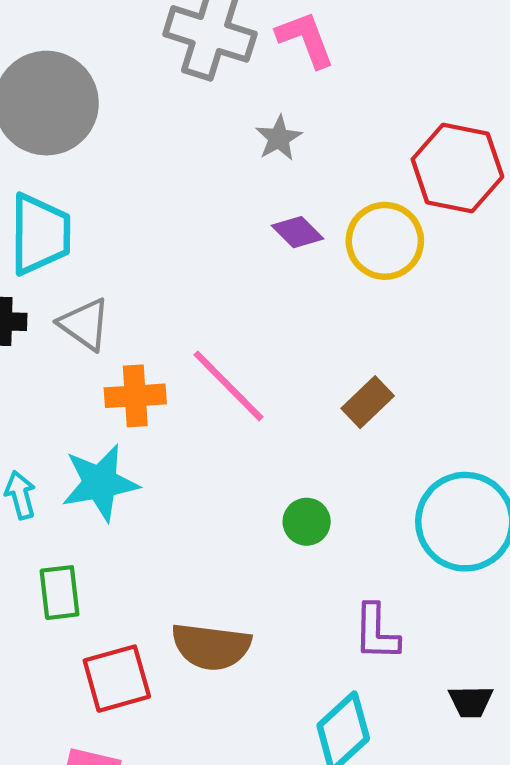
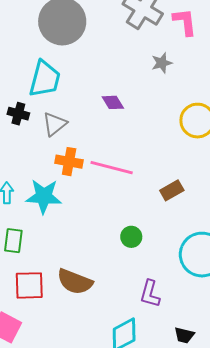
purple diamond: (298, 232) -> (113, 102), moved
gray triangle: (85, 324) -> (55, 124), turned 32
pink line: (229, 386) -> (112, 168), turned -45

